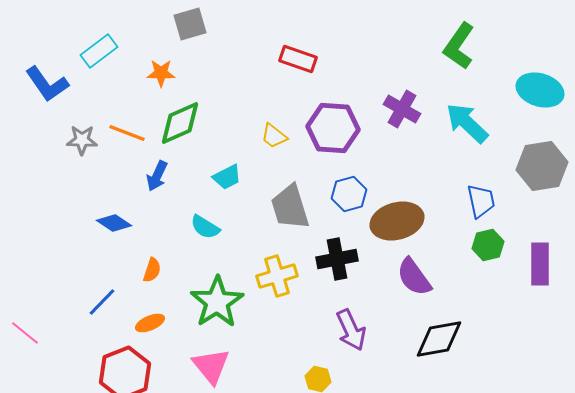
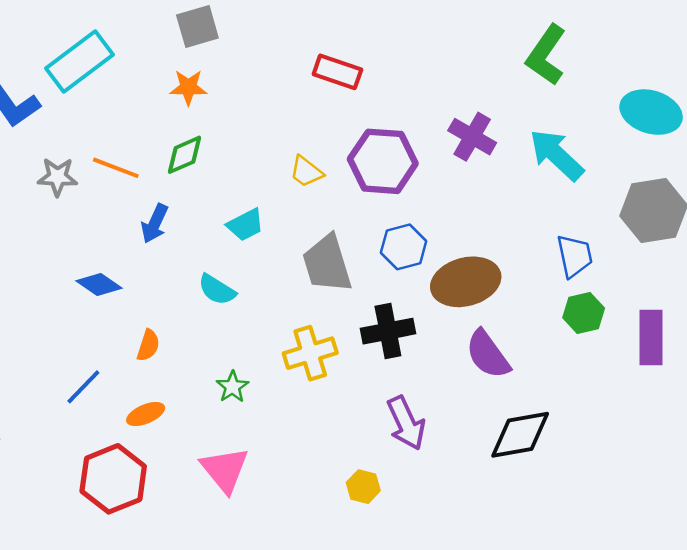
cyan rectangle: (99, 51) -> (80, 62), size x1.4
orange star: (161, 73) -> (188, 87), moved
green diamond: (180, 123) -> (184, 155), size x0.7
green star: (217, 302) -> (232, 387), size x0.5

